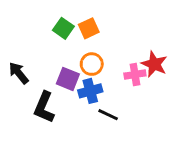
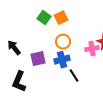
purple square: (68, 79) -> (38, 59), moved, turned -35
black L-shape: (44, 107) -> (19, 82), moved
black line: (108, 115) -> (74, 76), turned 32

